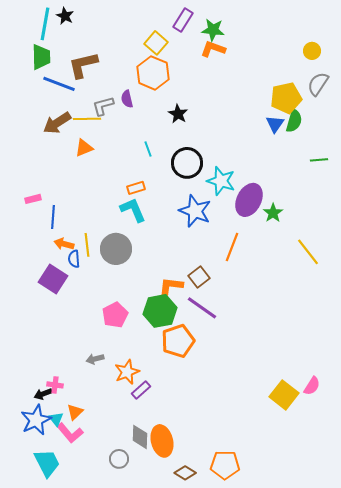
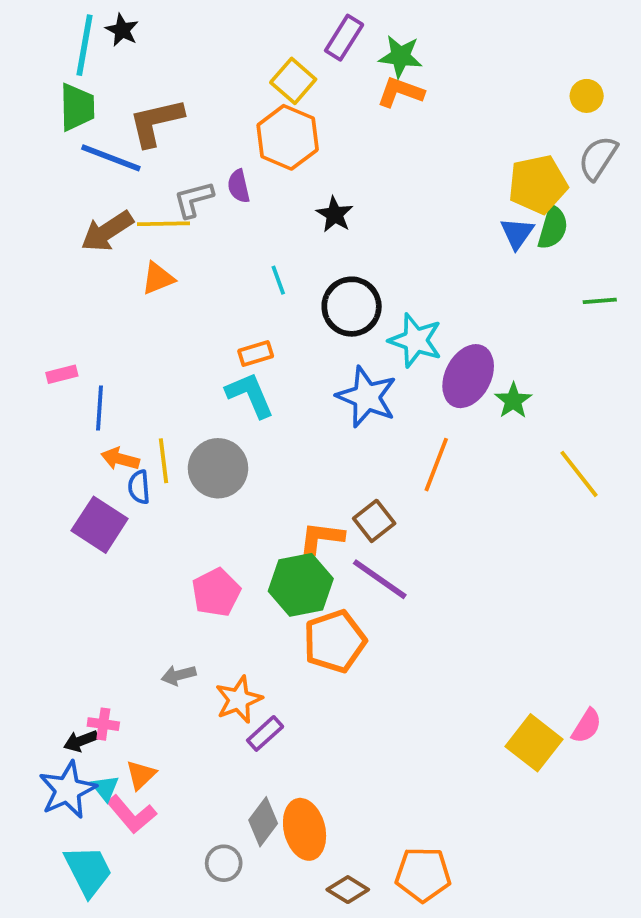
gray diamond: (140, 437) -> (263, 822), turned 35

